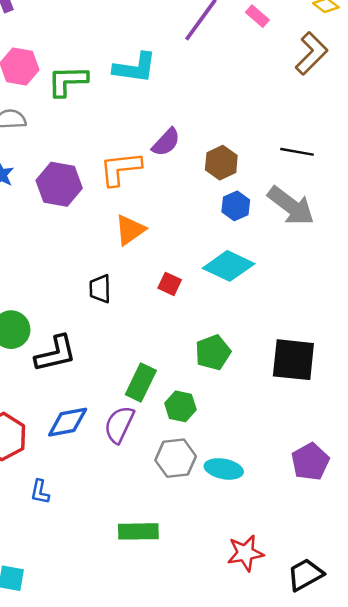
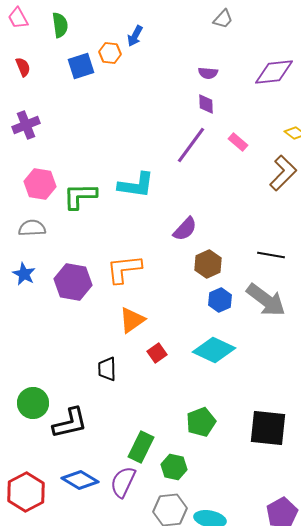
purple semicircle: (166, 142) -> (185, 229), moved
red square: (170, 284) -> (157, 353), moved, turned 30
blue diamond: (68, 422) -> (80, 480), turned 42

